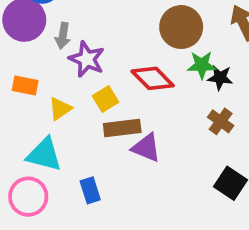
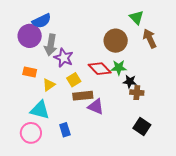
gray arrow: (63, 36) -> (51, 45), size x1.5
green star: (202, 65) -> (119, 68), moved
black star: (220, 78) -> (130, 82), moved
brown cross: (221, 121) -> (137, 93), turned -32

